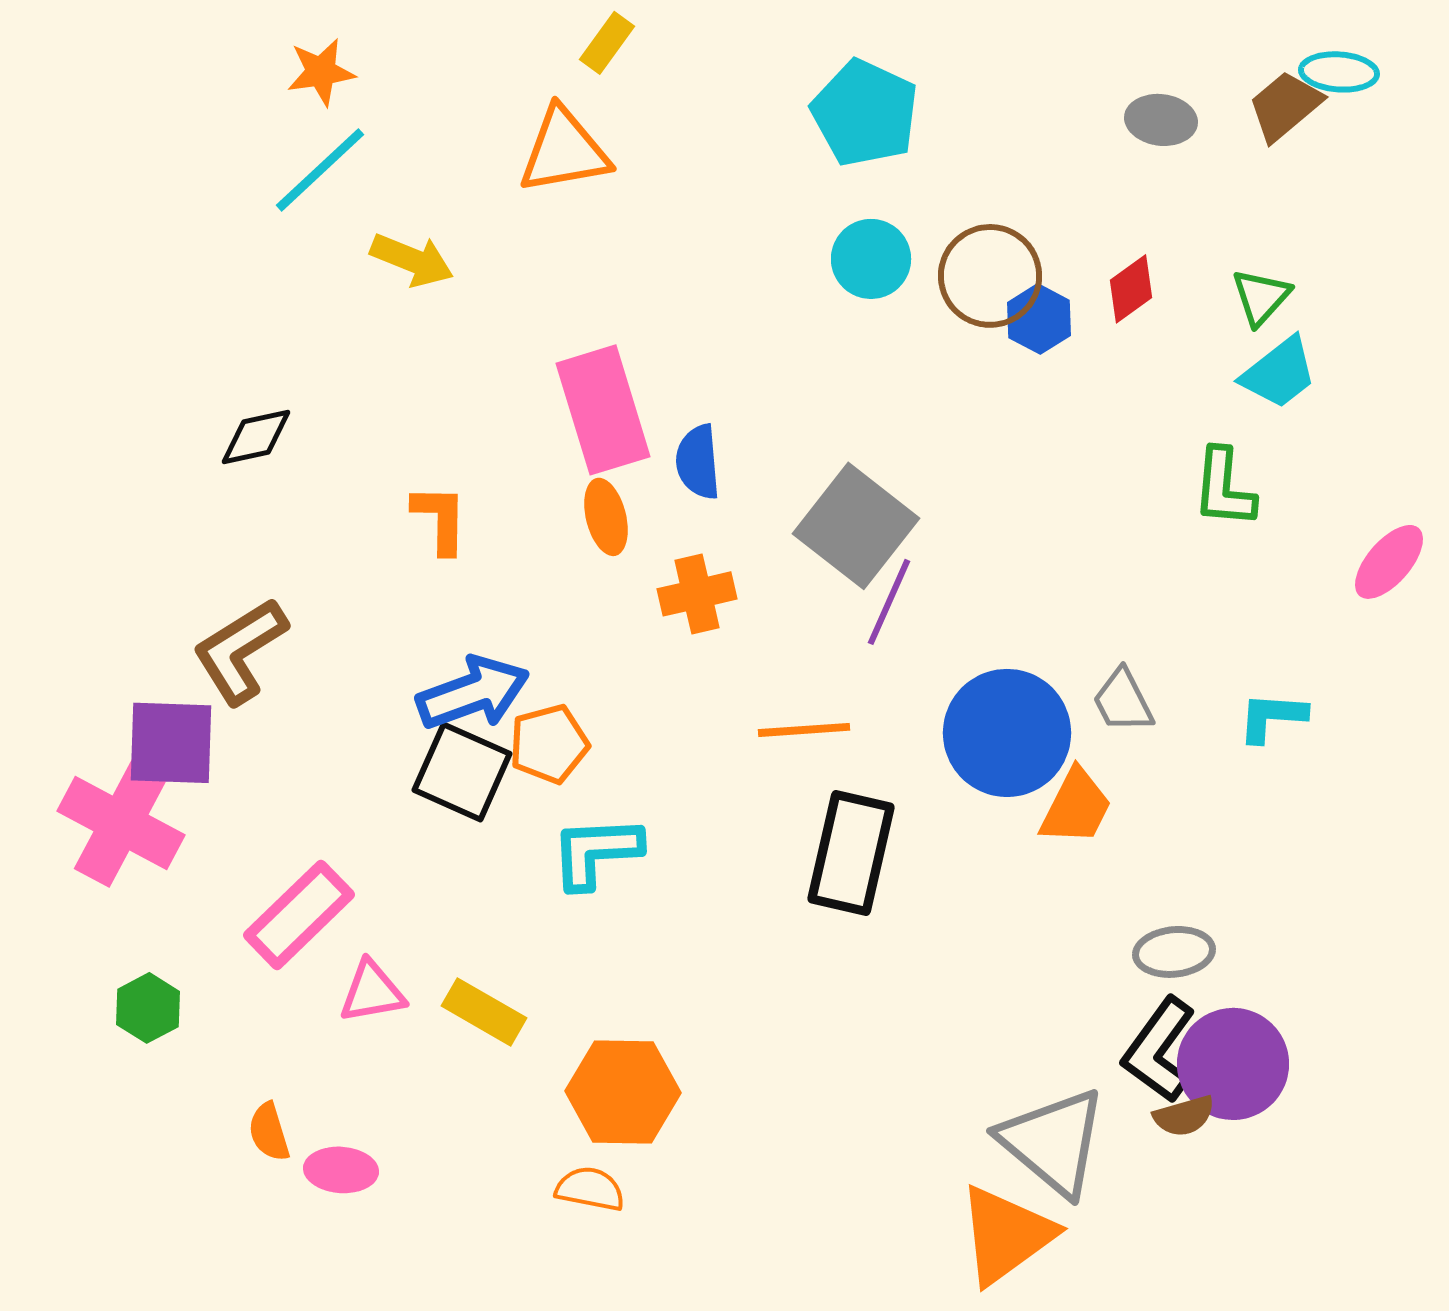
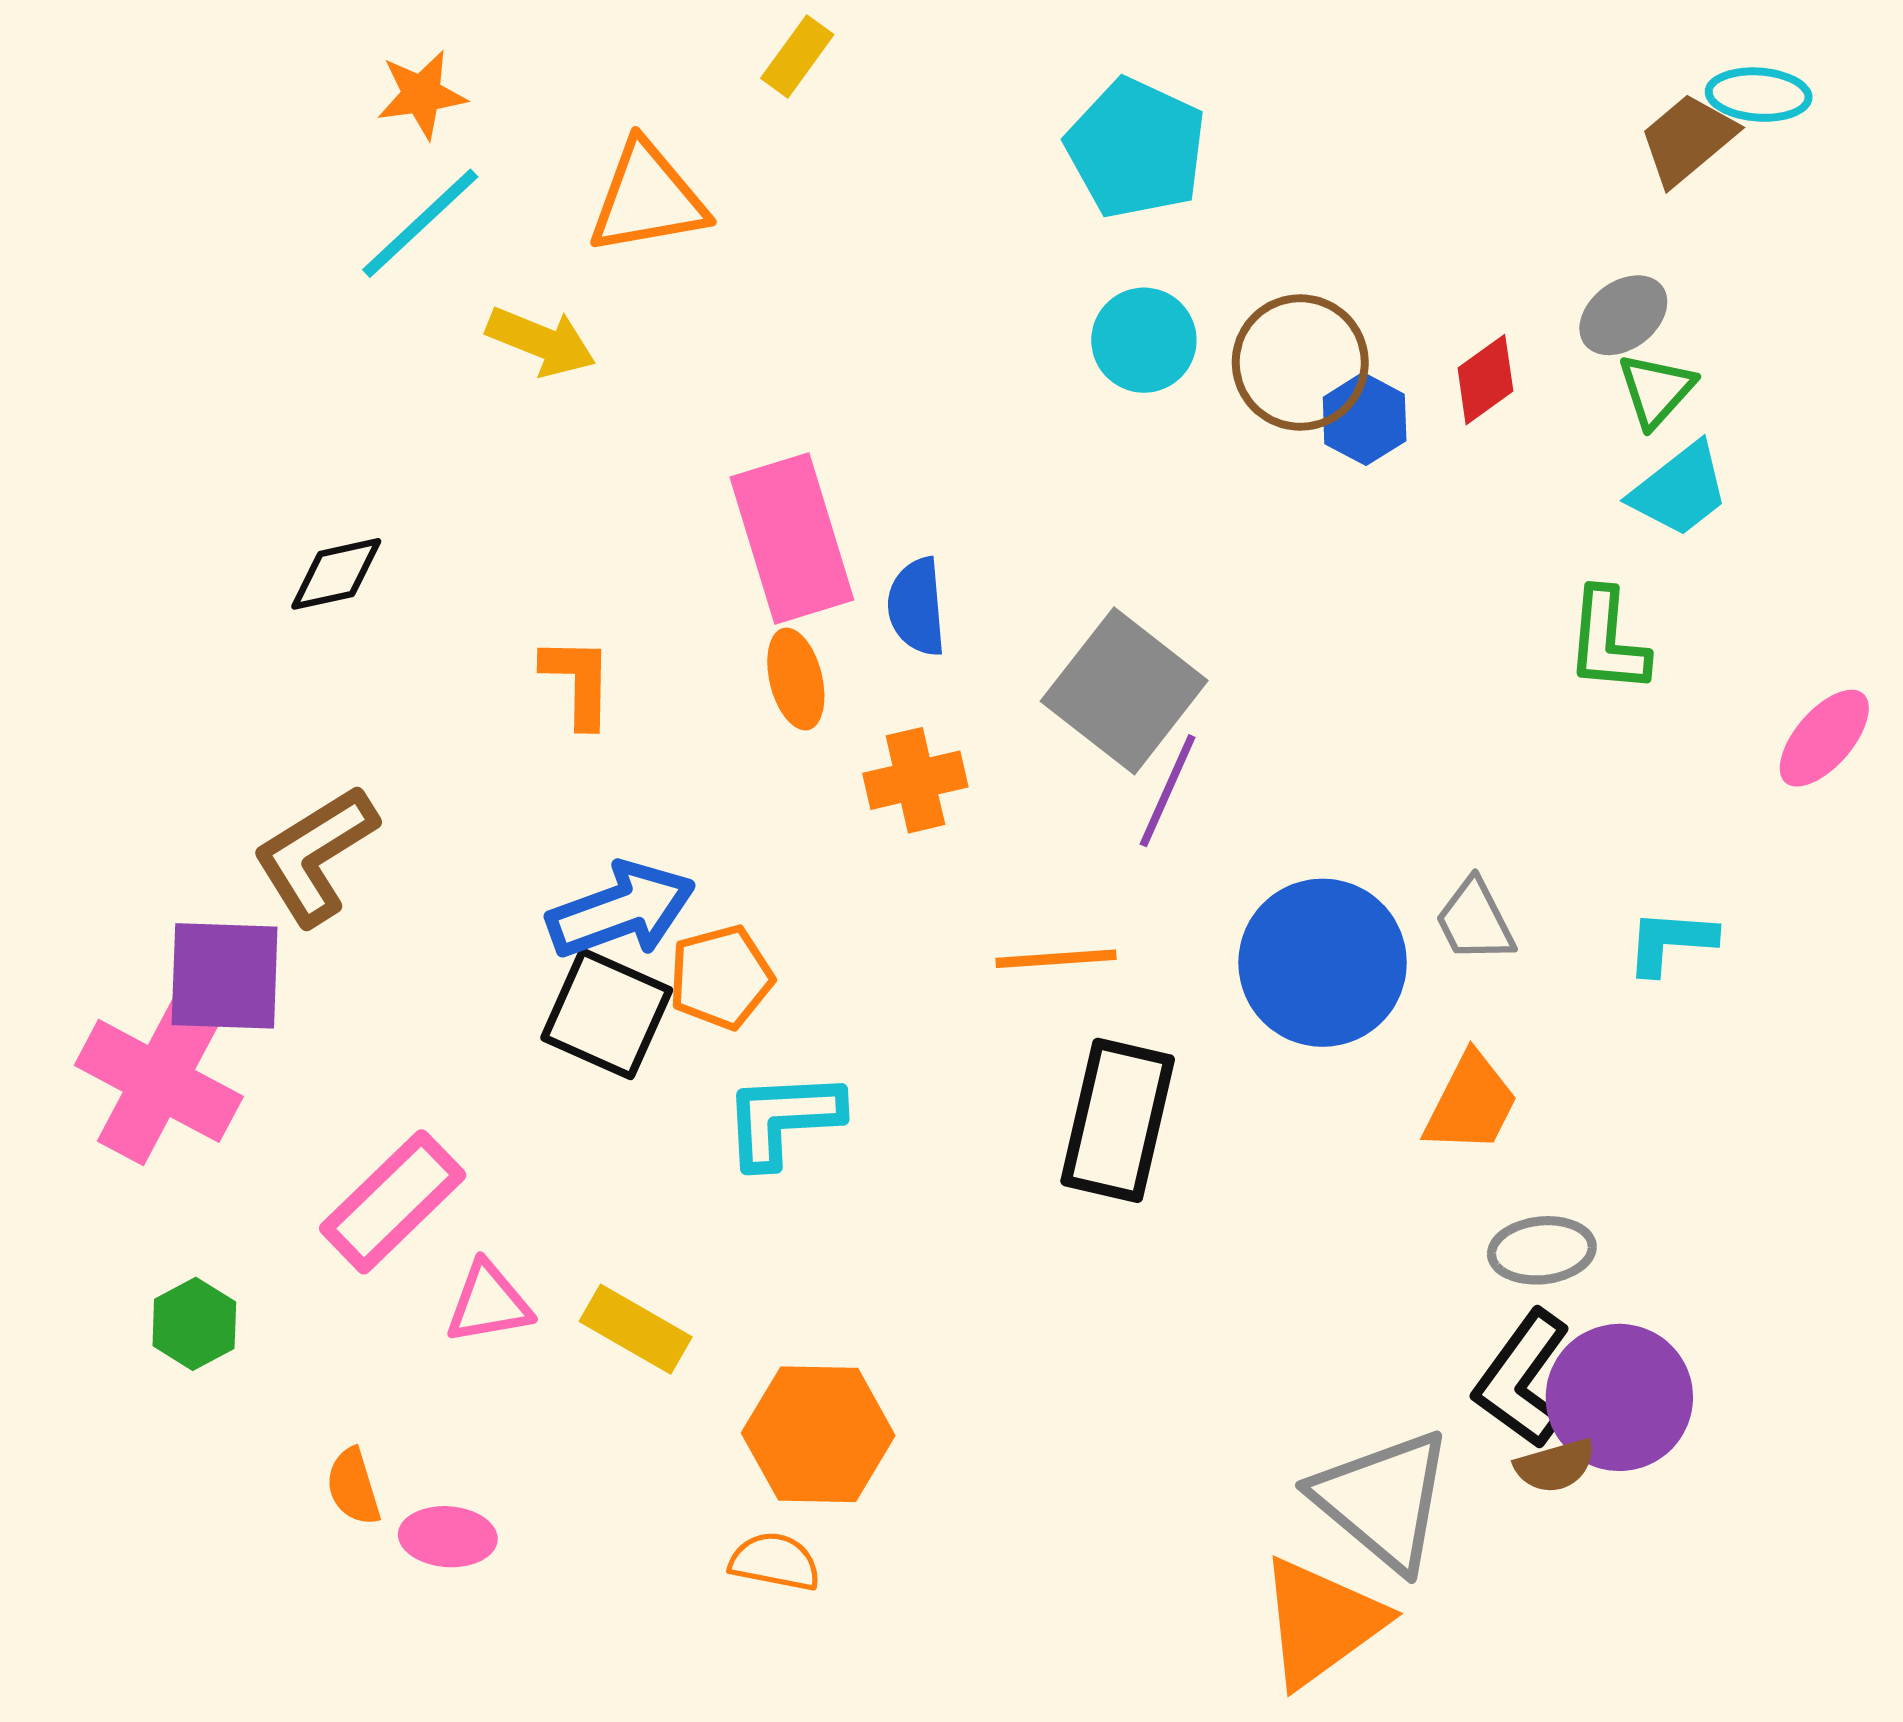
gray ellipse: (1161, 120) -> (1623, 315), moved, turned -44
orange triangle: (564, 151) -> (647, 198), moved
orange trapezoid: (1076, 807) -> (1471, 1103), moved

